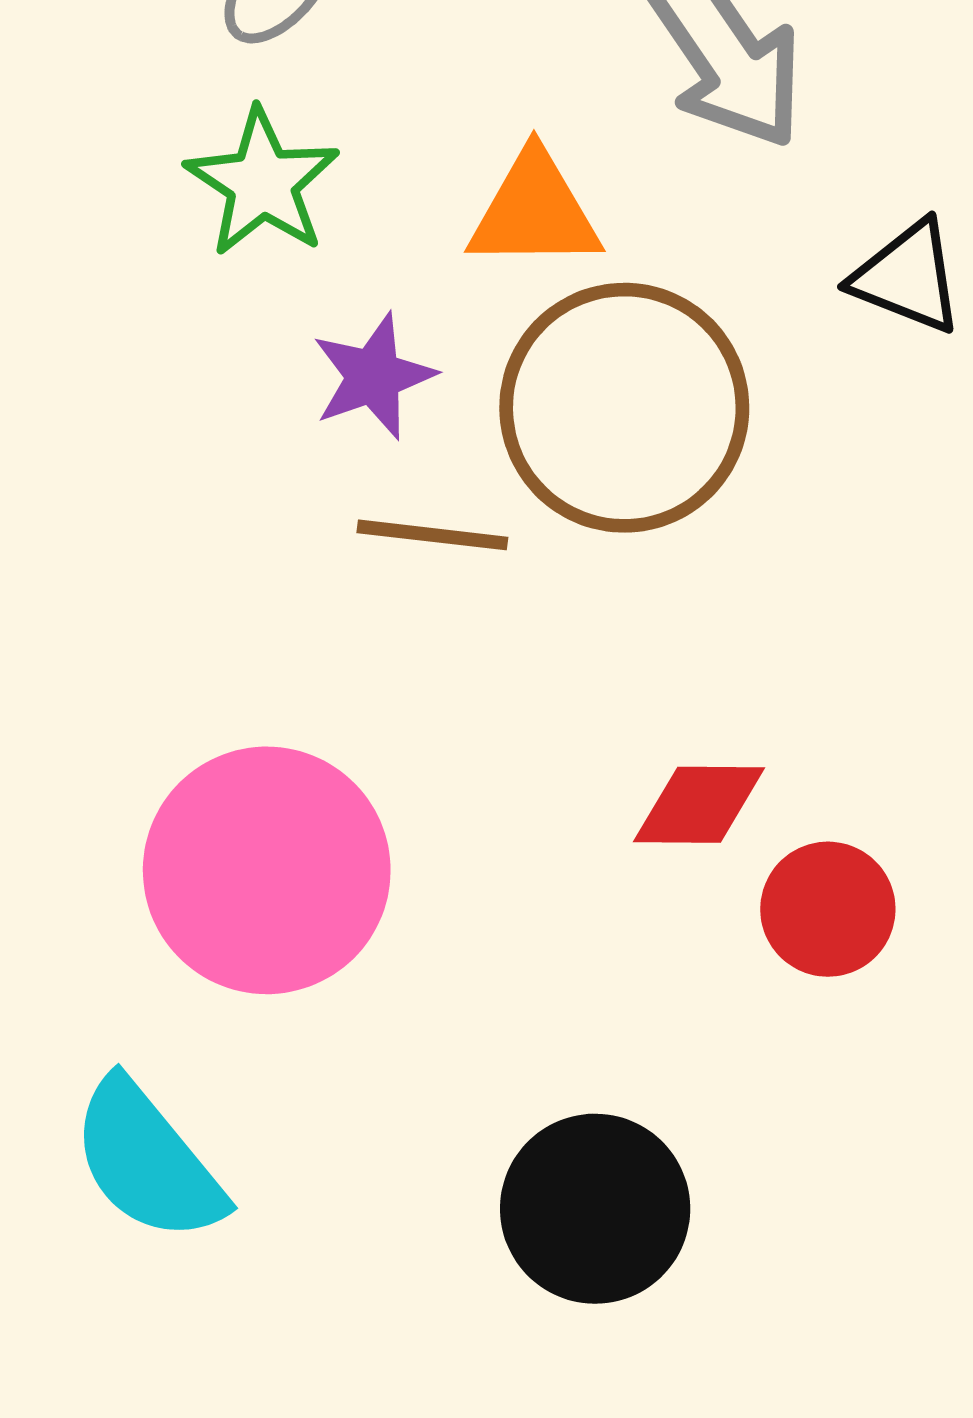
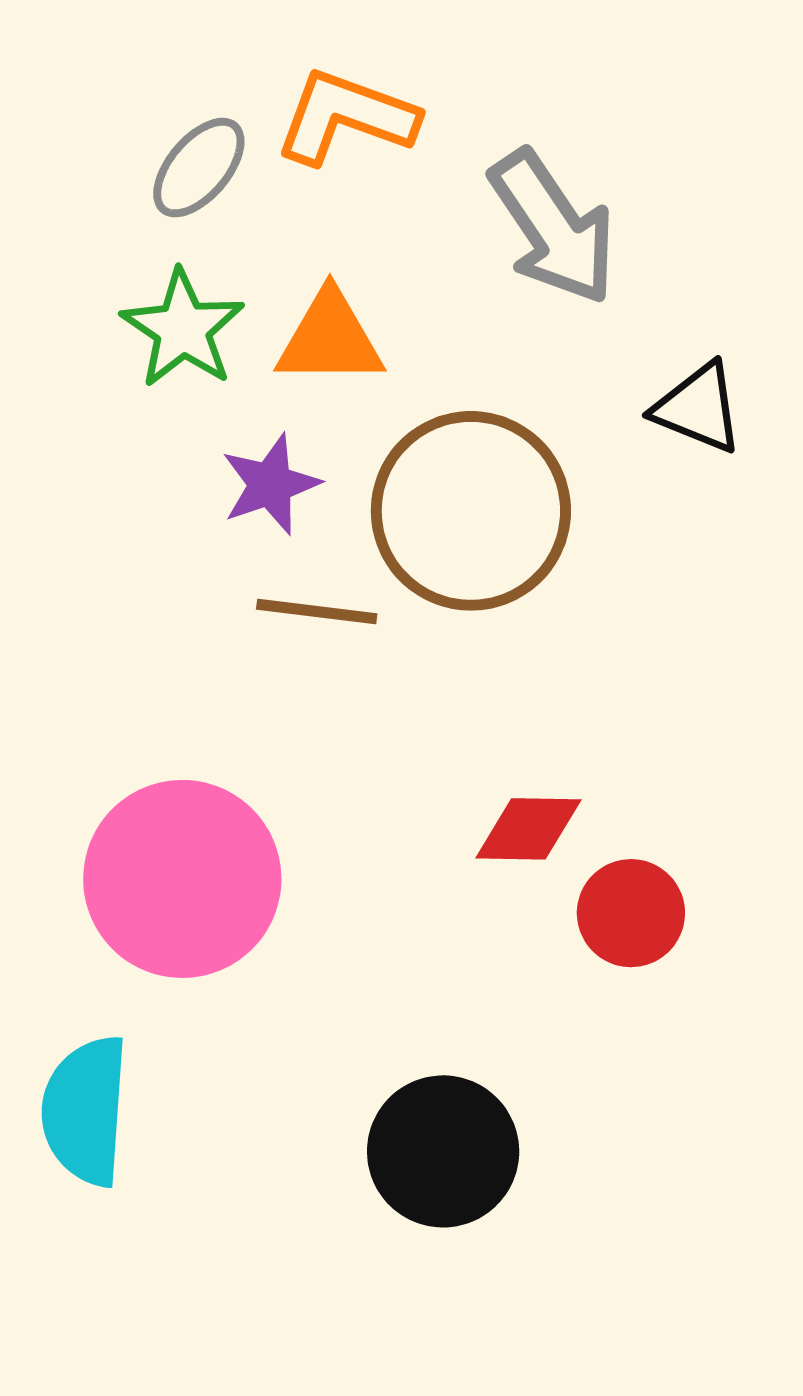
orange triangle: (534, 211) -> (330, 338), moved
cyan semicircle: (148, 1161) -> (85, 1111), turned 43

